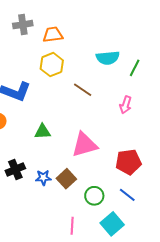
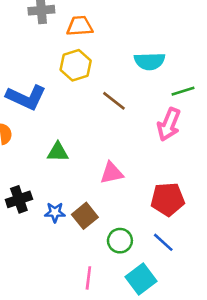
green line: (135, 68) -> (183, 91), moved, turned 42
pink arrow: (126, 105) -> (169, 124), size x1.4
pink triangle: (84, 145) -> (112, 173), size x0.7

